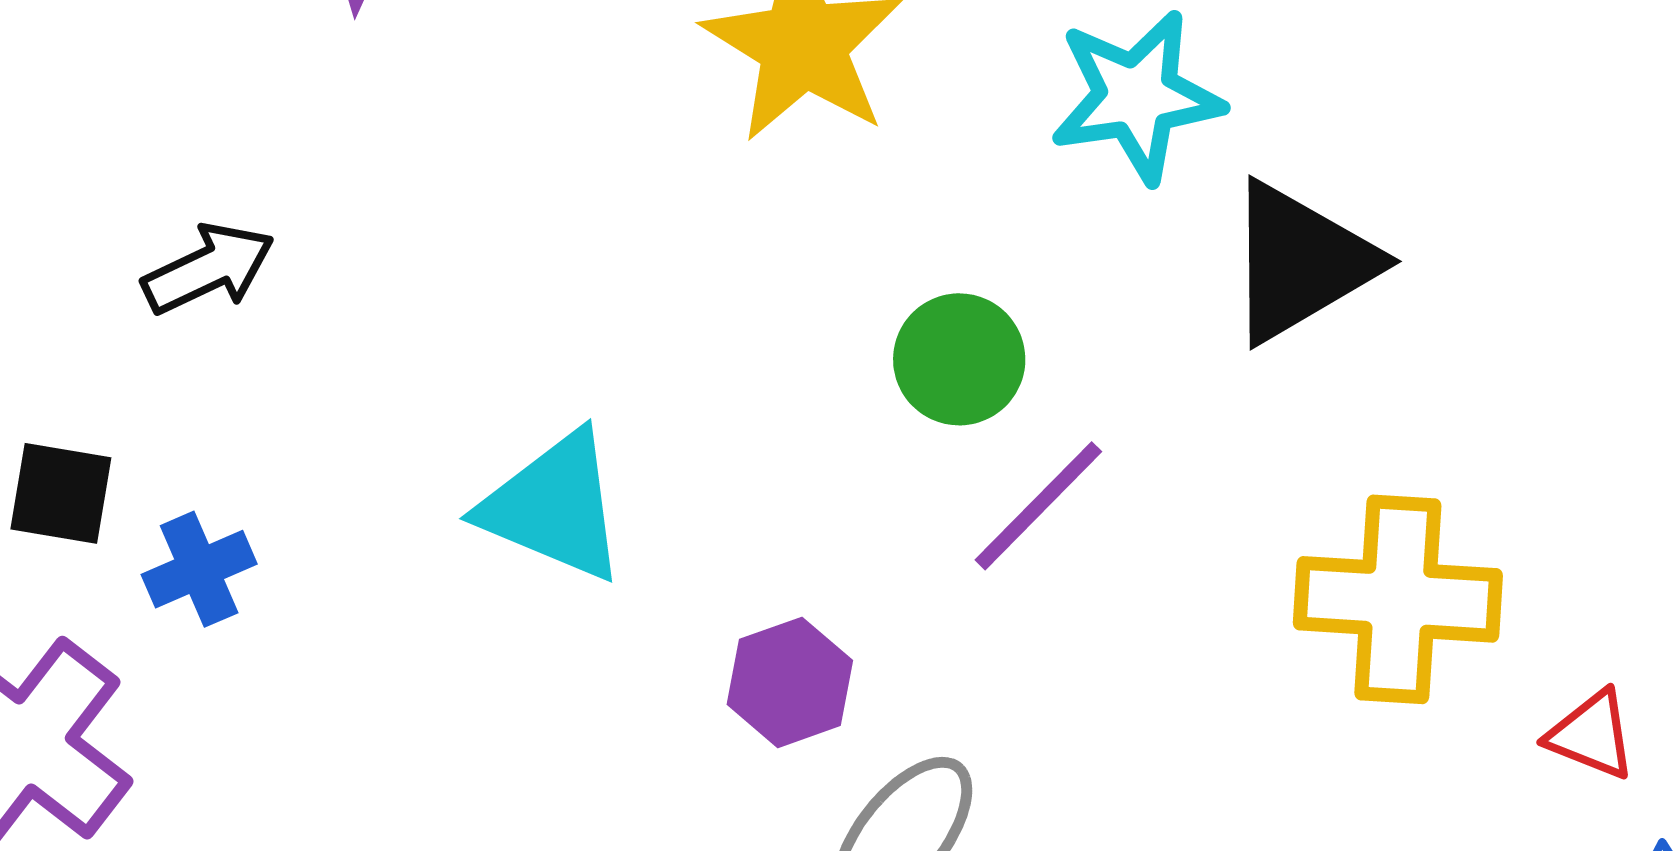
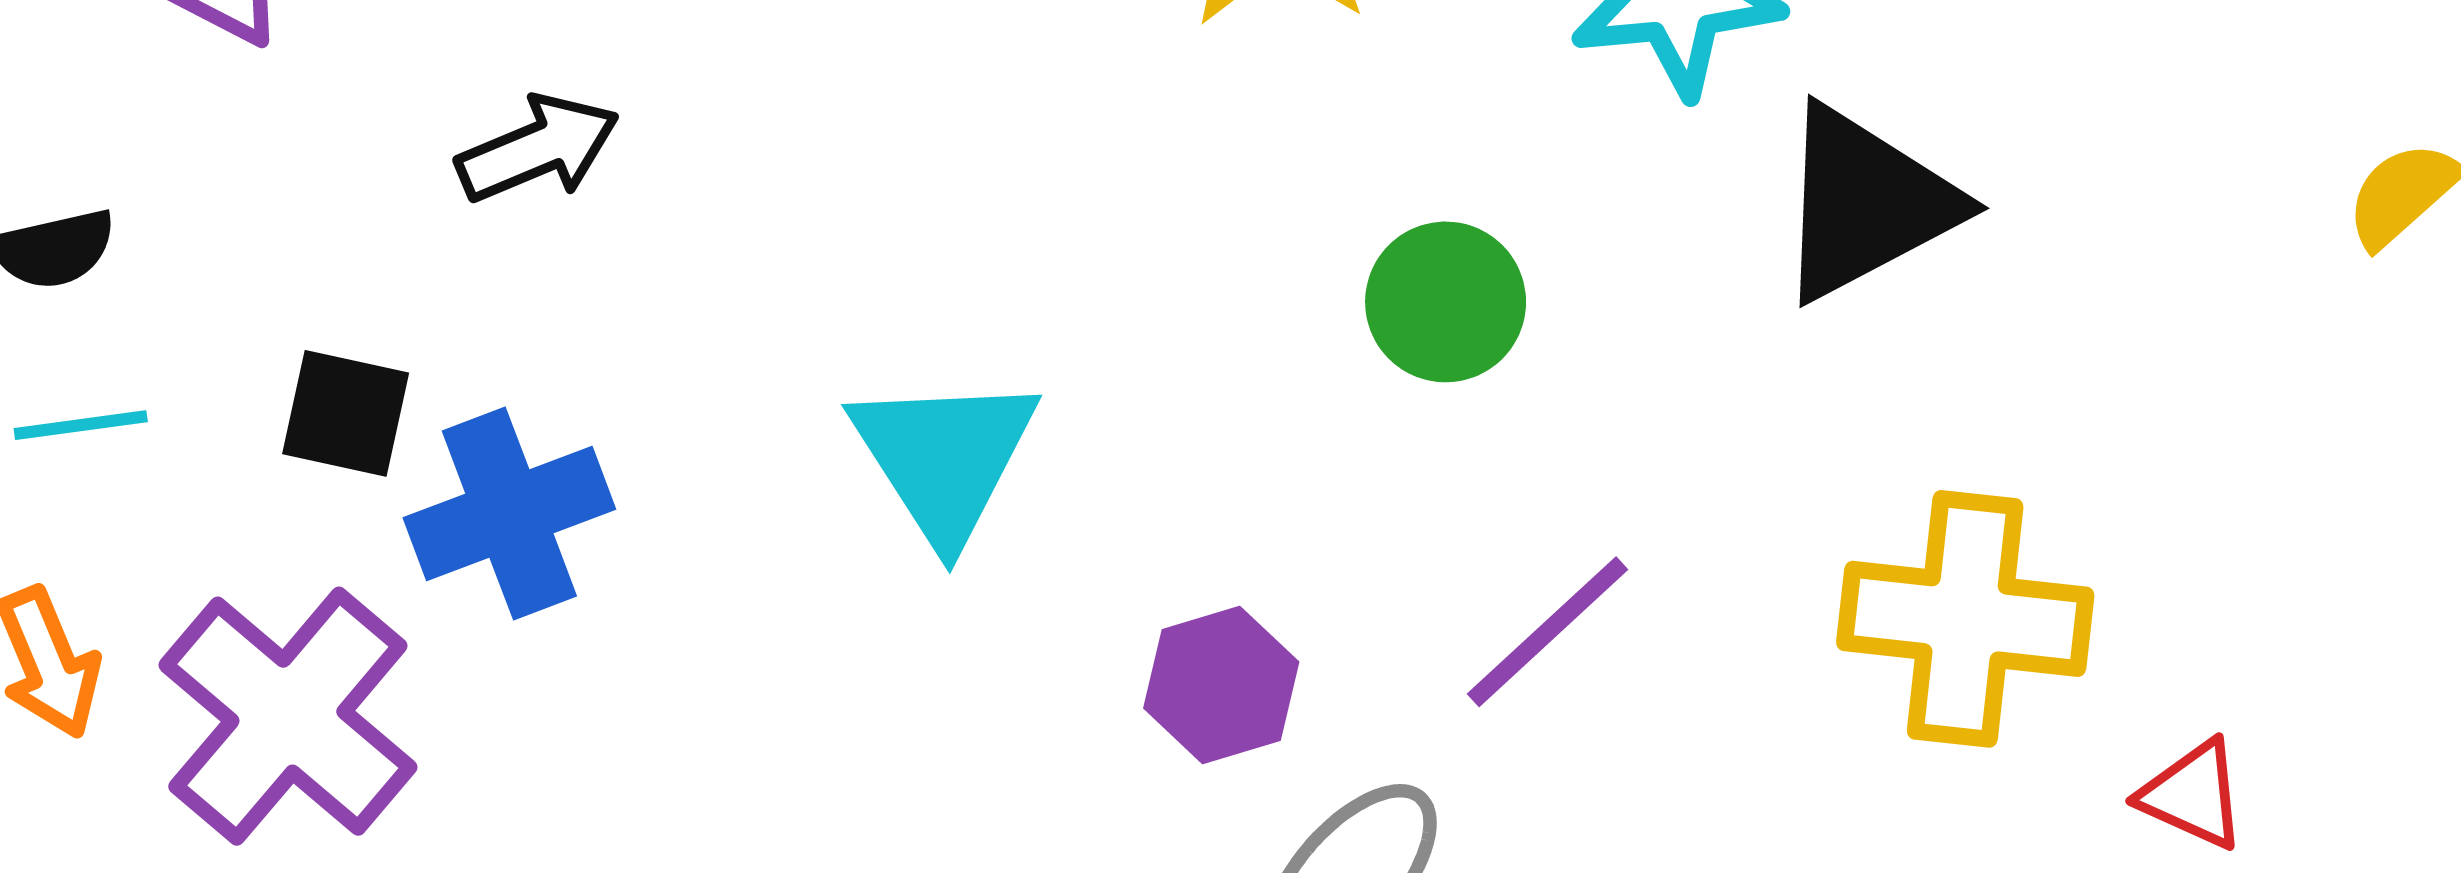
purple line: (1038, 506) -> (1548, 632), moved
cyan triangle: (554, 507) -> (944, 458), turned 32
blue cross: (199, 569) -> (509, 513), size x1.5

